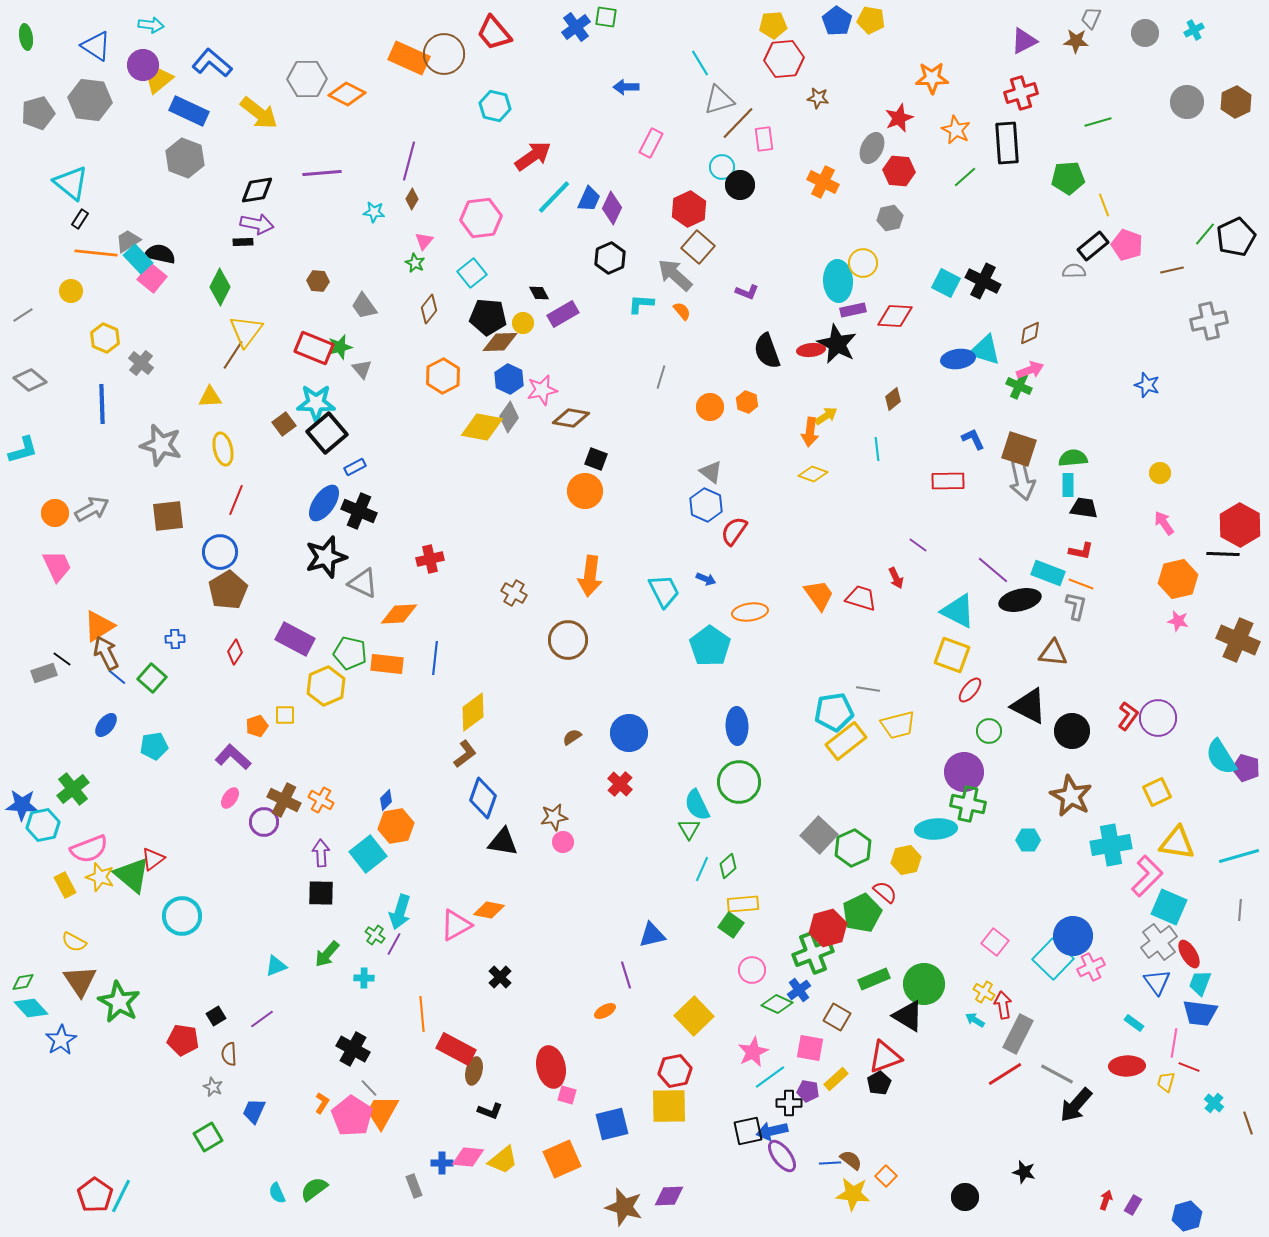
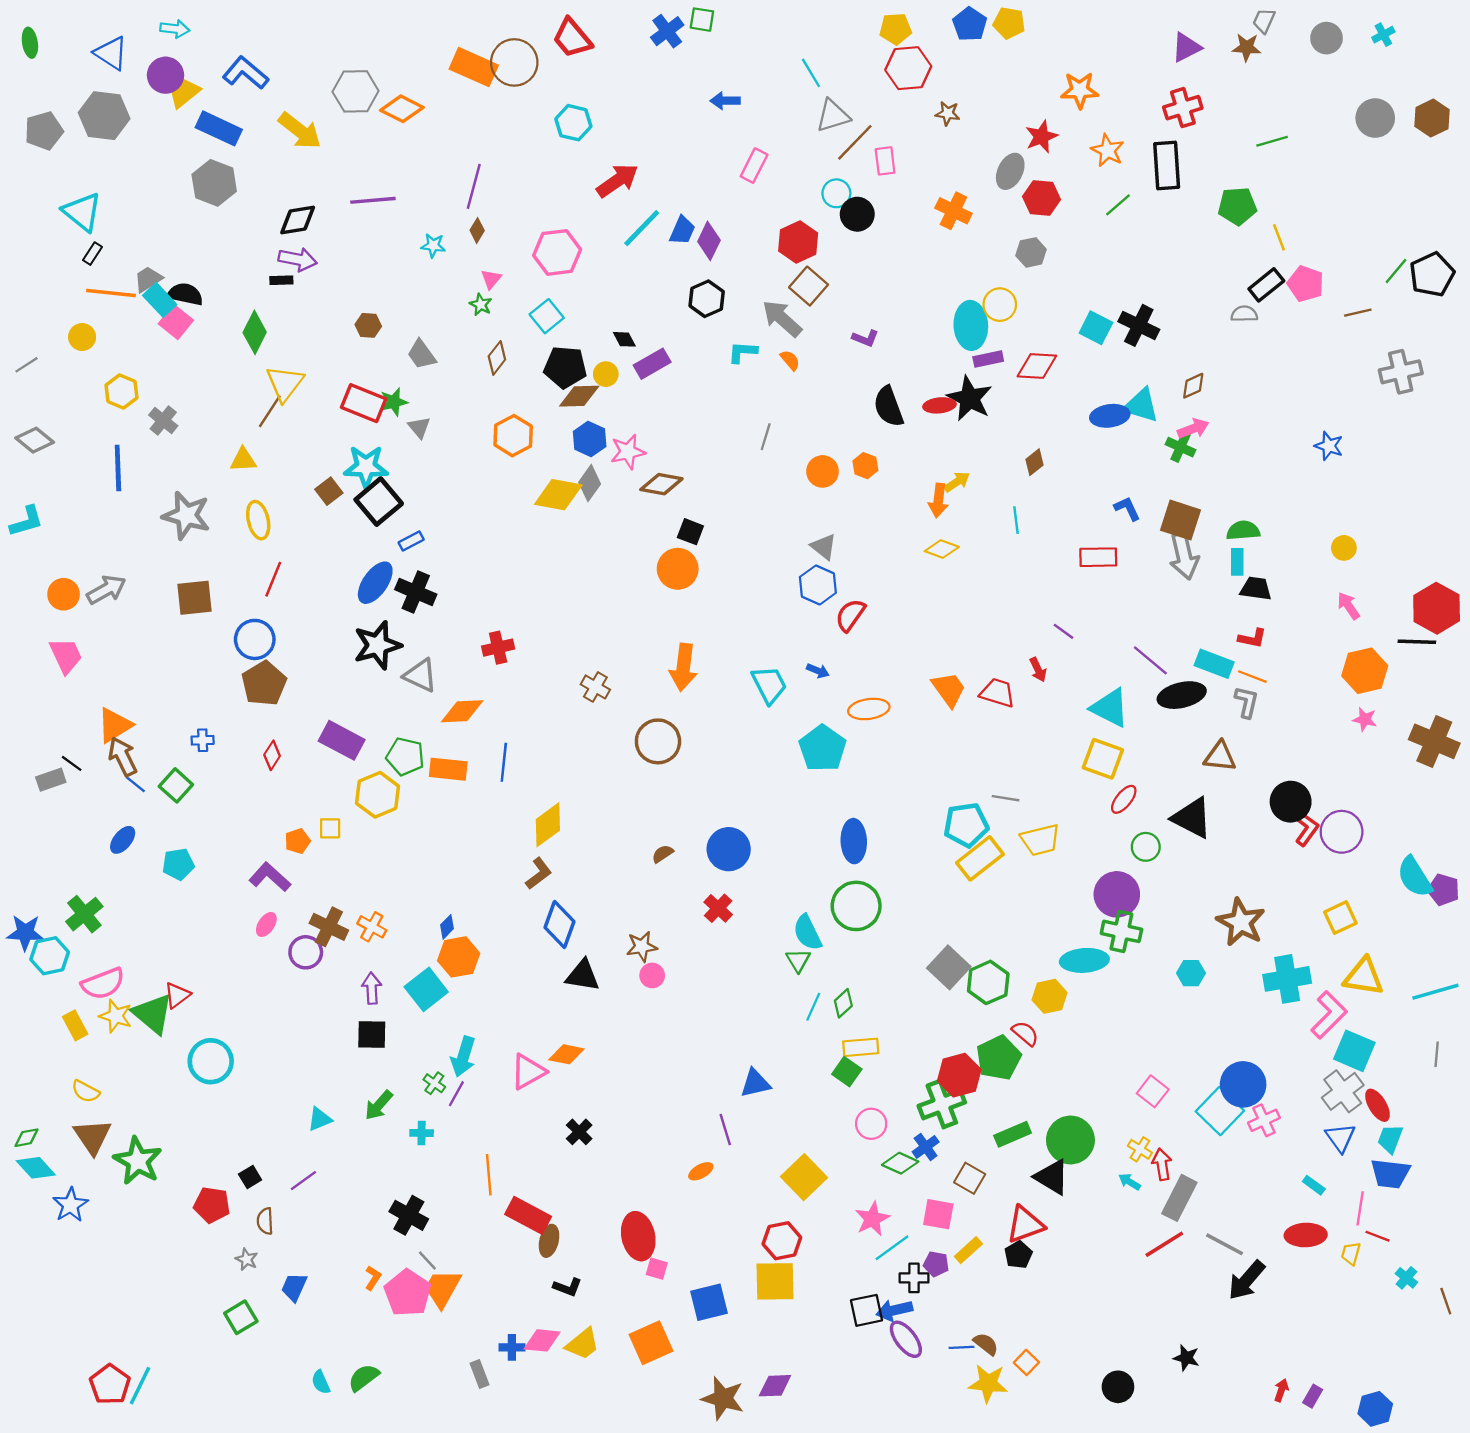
black circle: (1072, 731) -> (1291, 802), moved

